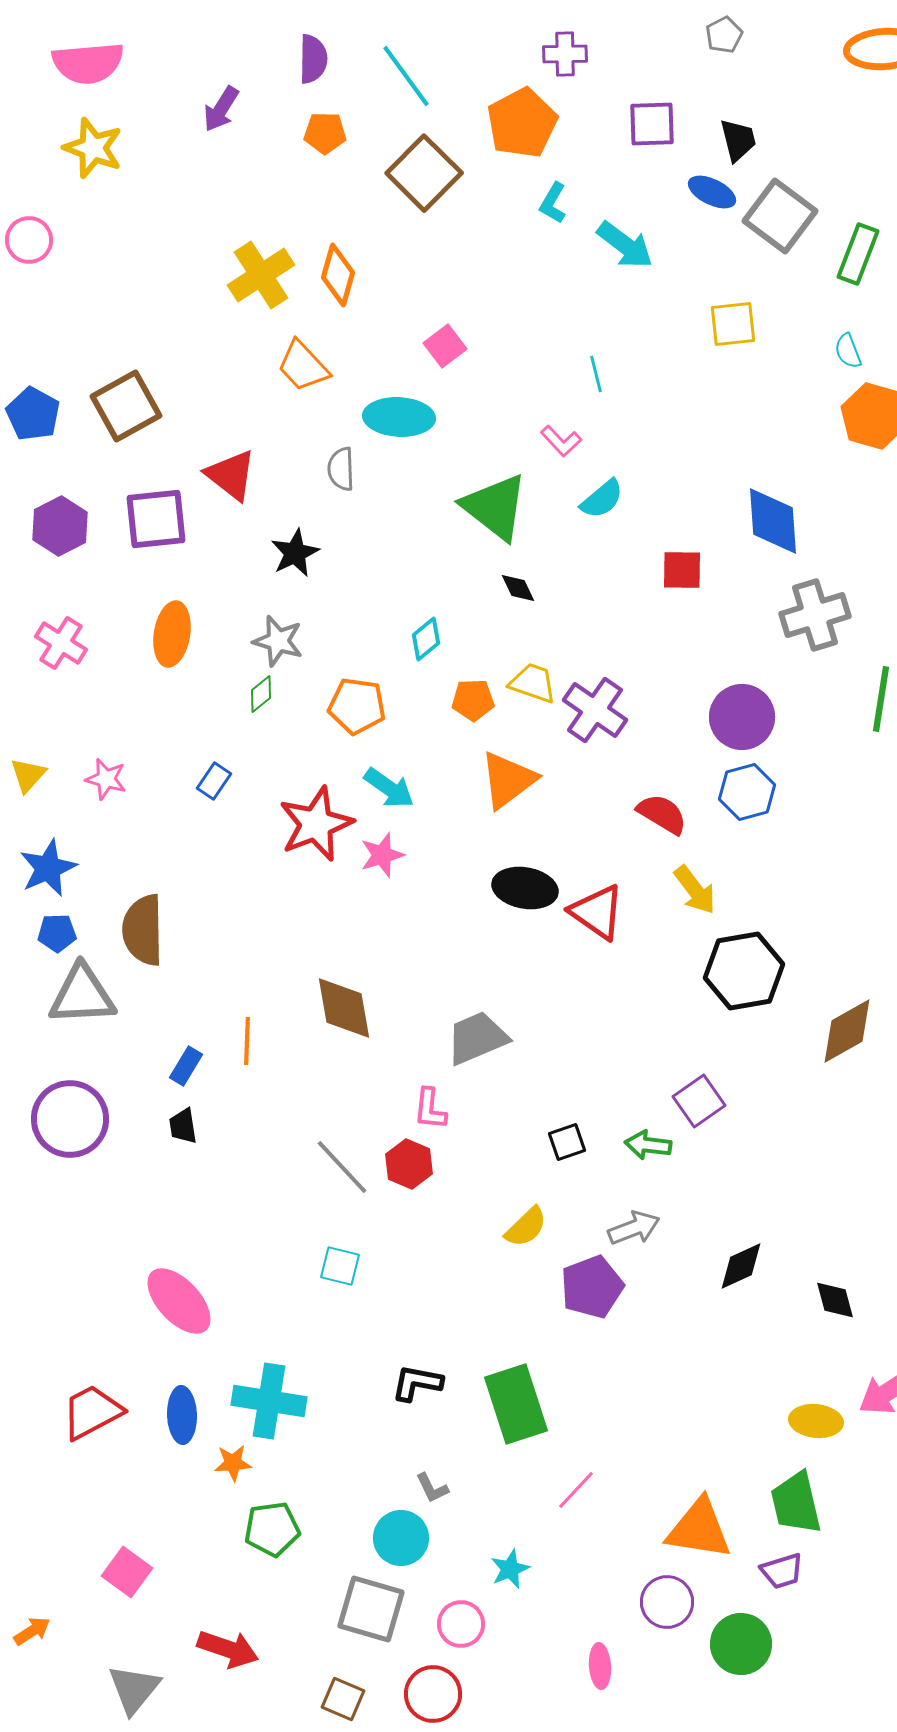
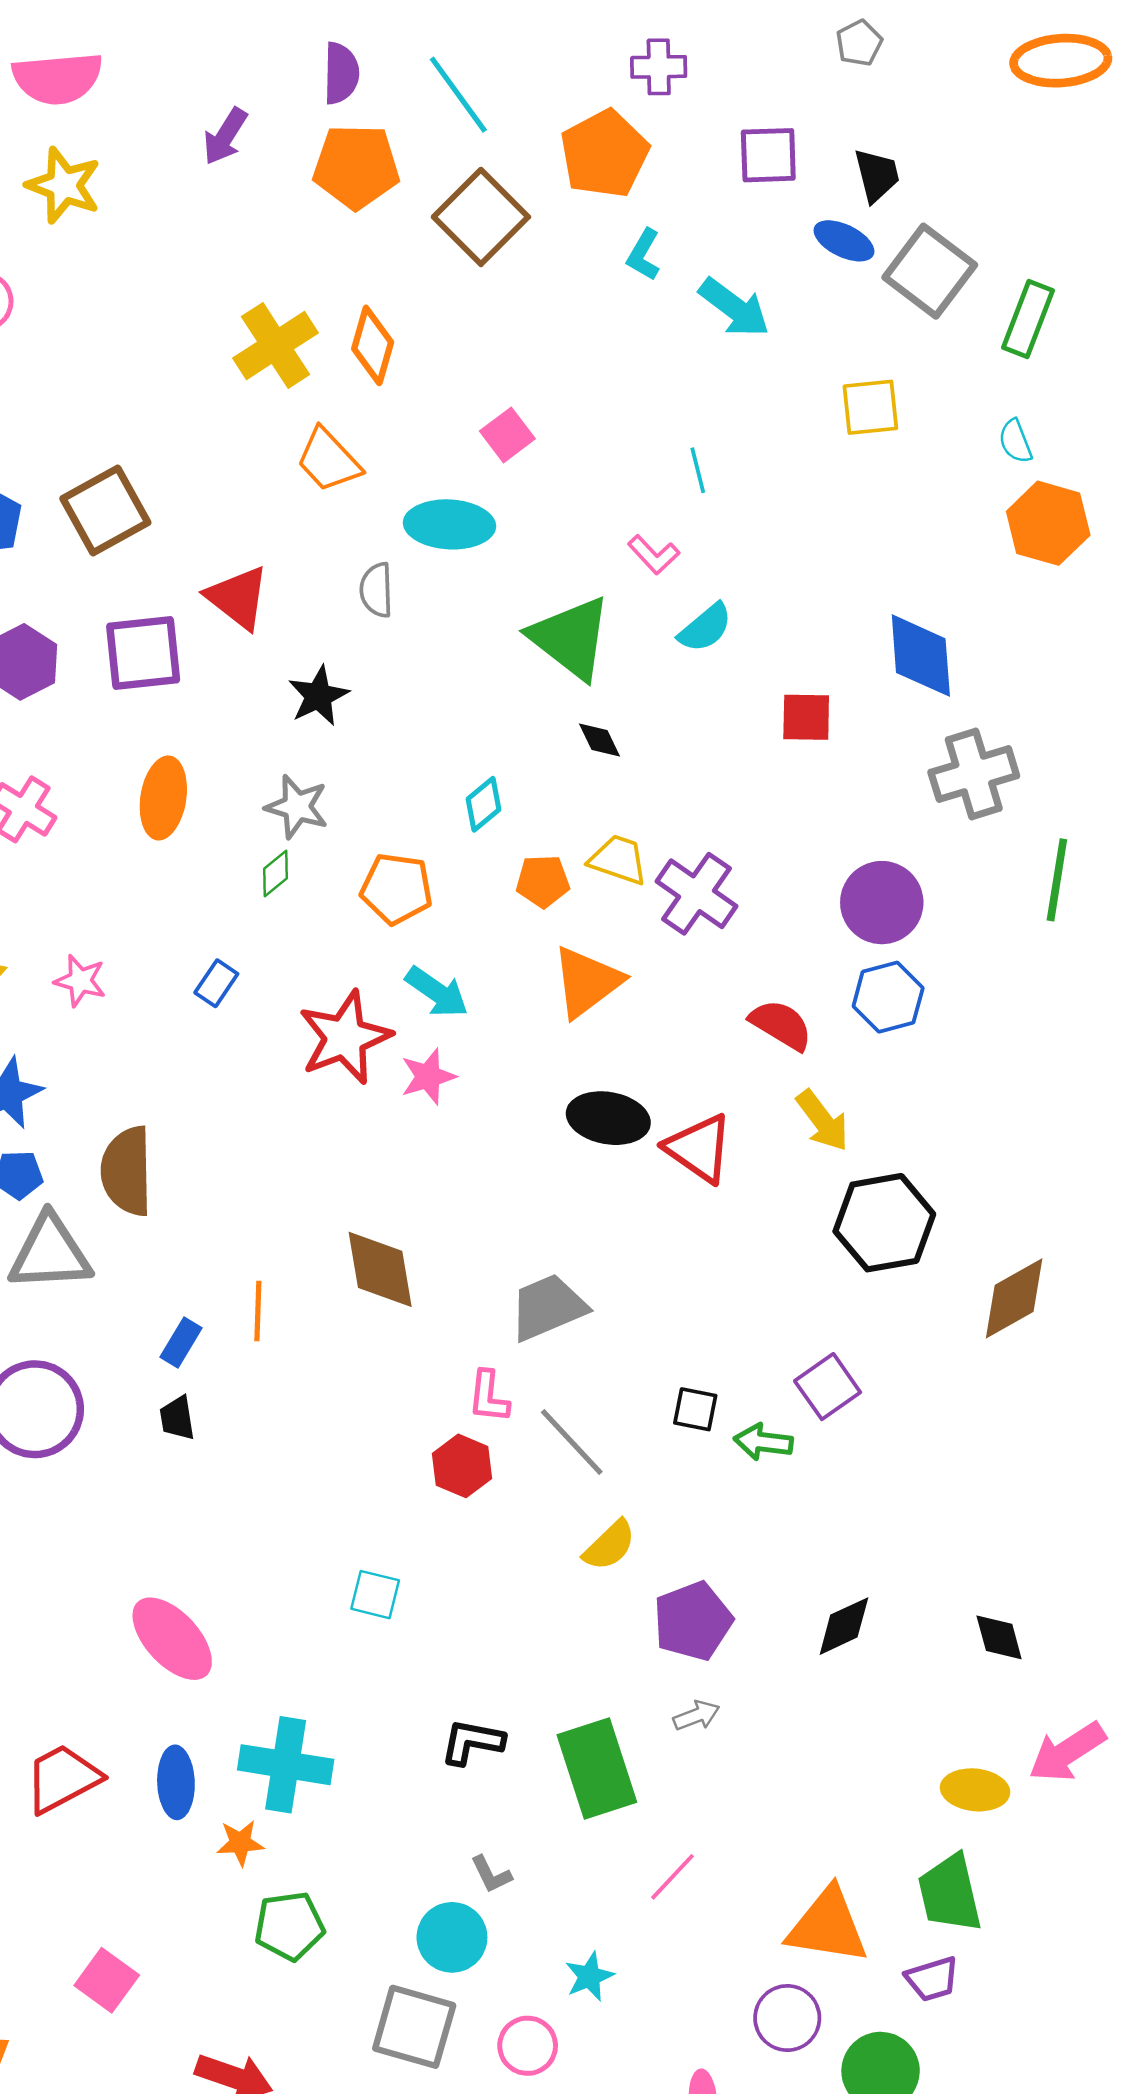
orange pentagon: (325, 133) -> (356, 166), size x1.6
black square: (567, 1142) -> (695, 1409), moved, turned 30
gray line: (342, 1167) -> (572, 1442), moved
gray arrow: (634, 1228) -> (697, 1716), moved, size x0.7
black diamond: (741, 1266) -> (844, 1626), moved

